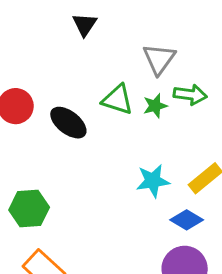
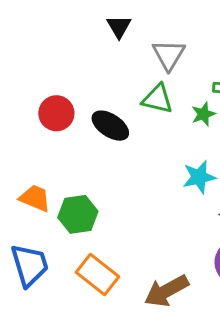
gray triangle: (159, 59) -> (169, 55), moved
green star: (155, 106) -> (203, 114), moved

